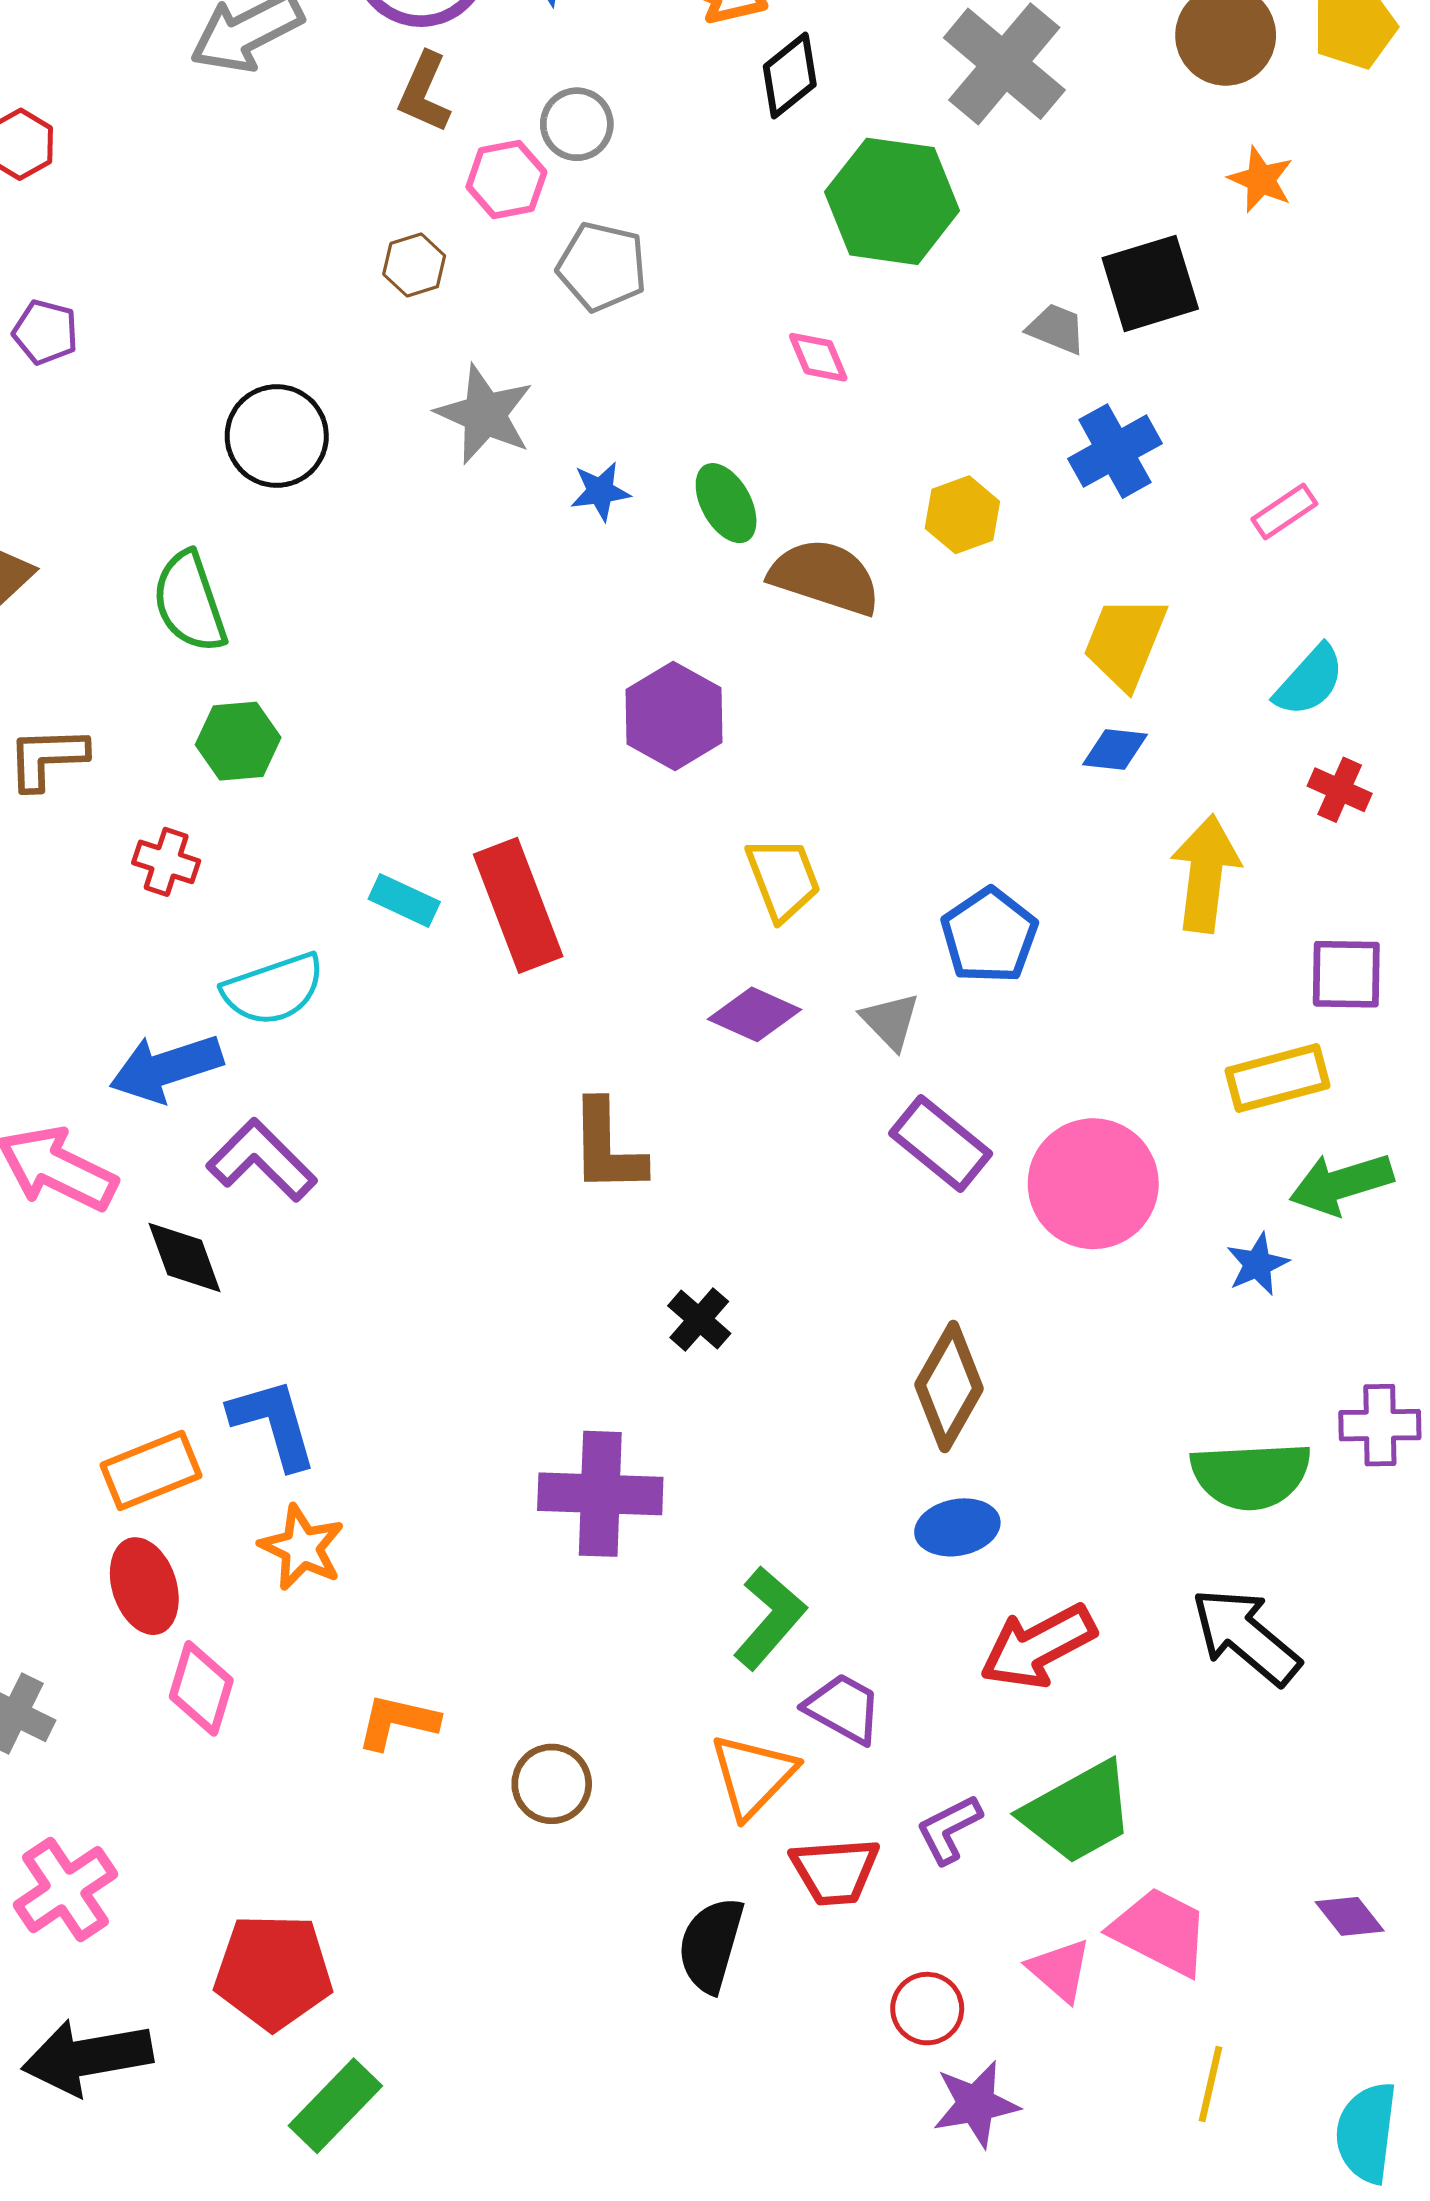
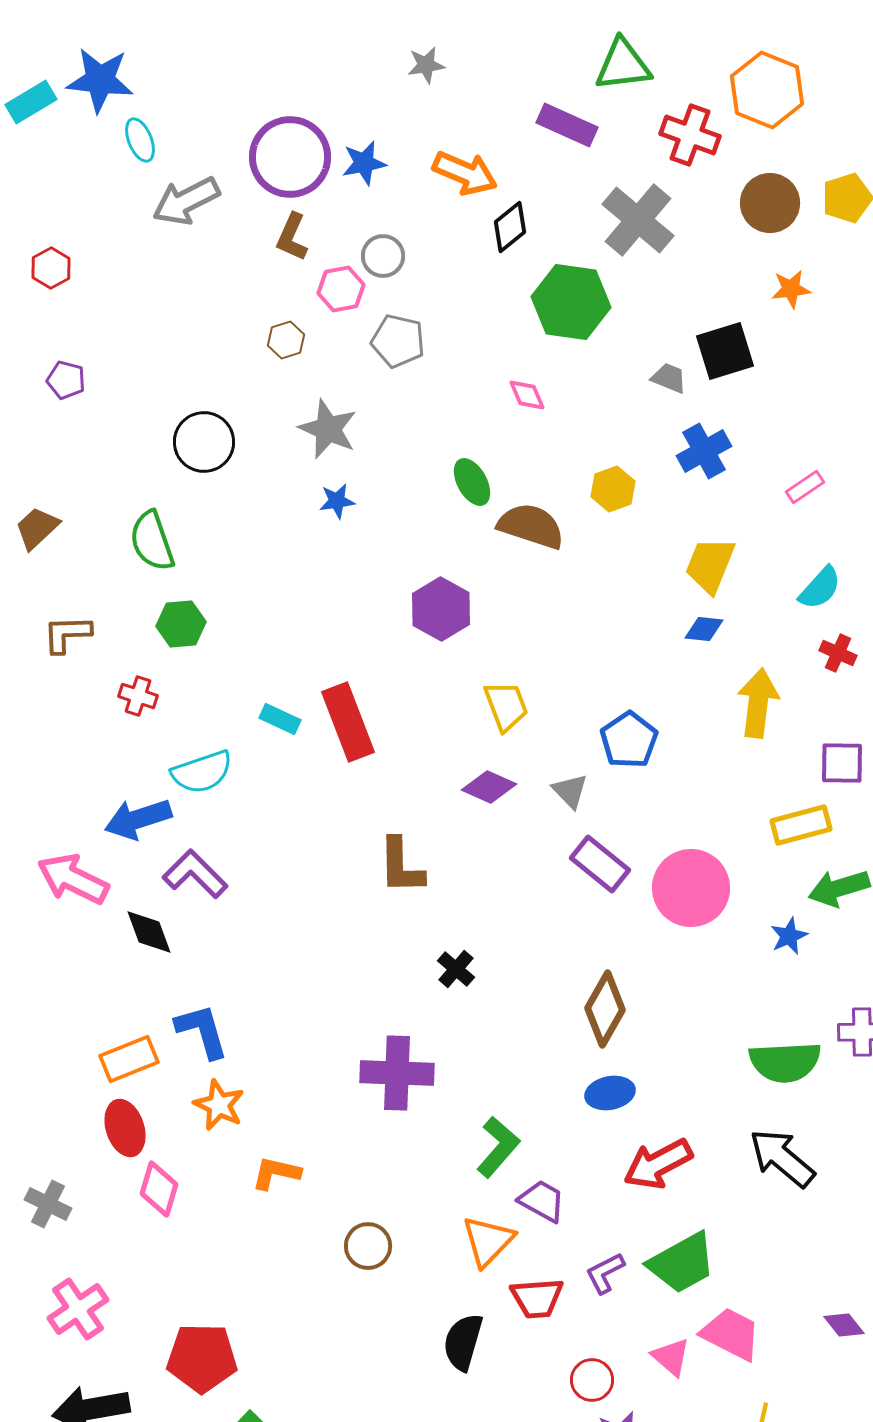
orange star: (1261, 179) -> (791, 289), turned -30
blue star: (600, 491) -> (337, 501), moved
orange L-shape: (397, 1722) -> (276, 1173), moved

